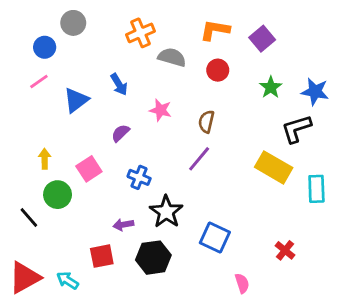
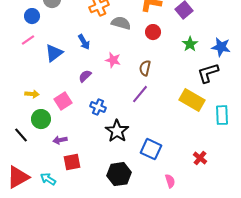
yellow arrow: (45, 159) -> (32, 94), turned 96
purple arrow: (123, 225) -> (60, 140), moved
black hexagon: (153, 258) -> (119, 174), moved

